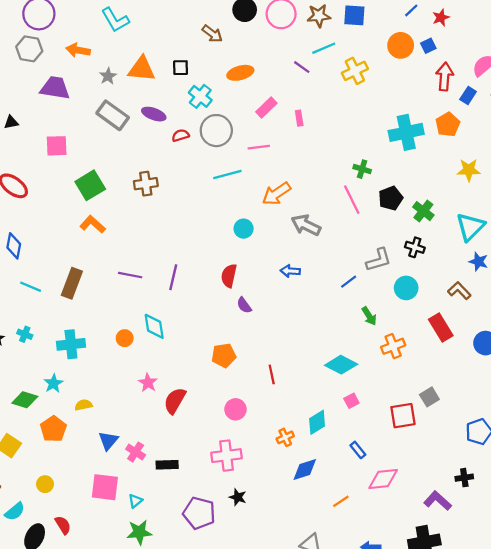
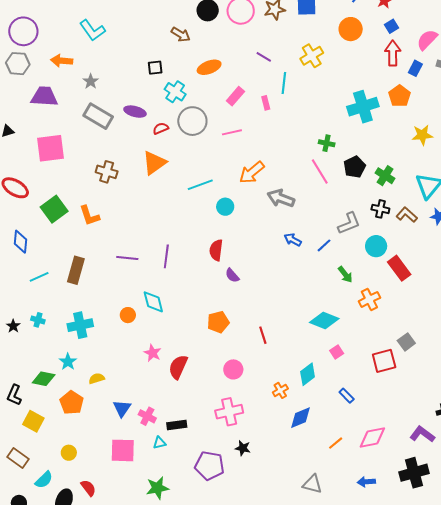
blue square: (428, 46) -> (391, 26), moved
cyan line: (324, 48) -> (284, 83), moved, turned -55
orange triangle: (142, 69) -> (154, 163), moved, turned -36
pink square: (57, 146) -> (50, 148), size x1.4
cyan line: (227, 174) -> (200, 185), moved
brown cross: (146, 184) -> (107, 172), moved, turned 30
green square: (90, 185) -> (54, 209), moved
orange L-shape: (93, 224) -> (89, 216), turned -145
blue arrow: (290, 271) -> (293, 240), moved, turned 30
cyan line: (31, 287) -> (39, 277), turned -42
brown L-shape: (459, 291) -> (407, 215), moved
red rectangle: (441, 327) -> (399, 268), moved
pink diamond: (383, 479) -> (372, 437), moved
cyan triangle: (135, 501) -> (159, 443), moved, turned 32

